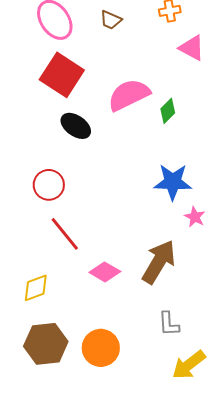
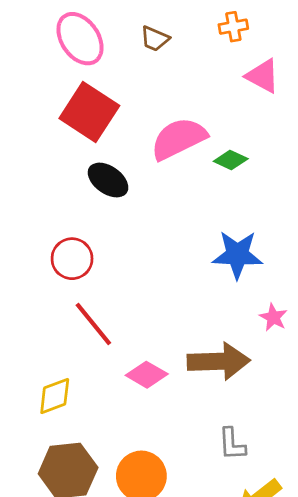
green diamond: (168, 111) -> (231, 160), turned 70
pink star: (195, 217) -> (273, 317), moved
brown arrow: (159, 262) -> (219, 361), turned 57

